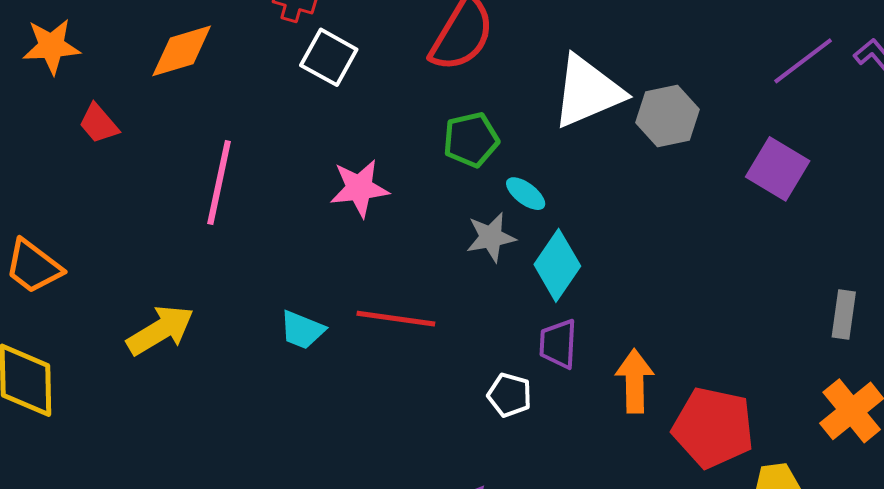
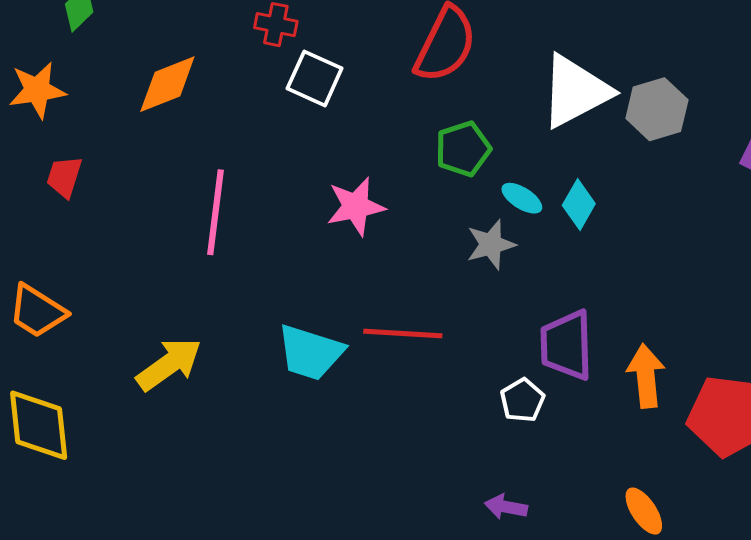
red trapezoid: (99, 124) -> (64, 177), moved, turned 63
cyan diamond: (557, 265) -> (579, 204), moved, size x0.7
cyan trapezoid: (302, 330) -> (310, 352), size x1.5
purple trapezoid: (558, 344) -> (567, 345), size x1.4
white pentagon: (509, 395) -> (522, 400), turned 30

